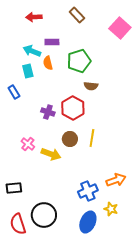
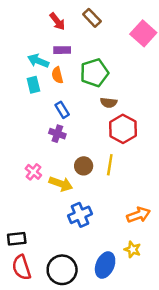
red arrow: (34, 17) -> (57, 21), moved, turned -126
blue rectangle: (14, 92) -> (62, 110), moved
red hexagon: (73, 108) -> (123, 129), moved
black rectangle: (14, 188) -> (17, 239), moved
blue cross: (88, 191) -> (80, 215), moved
black circle: (44, 215) -> (62, 270), moved

